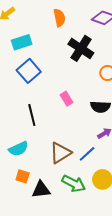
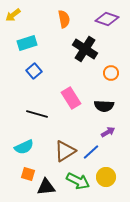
blue square: (29, 71) -> (34, 71), size x0.7
pink rectangle: (67, 99) -> (71, 98), size x1.5
black line: (32, 115) -> (37, 114), turned -60

